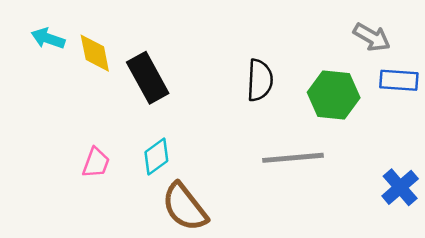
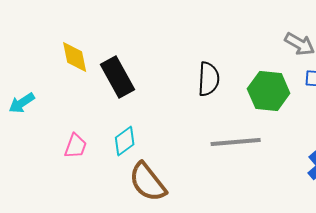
cyan arrow: (48, 38) -> (22, 103), moved, turned -52

